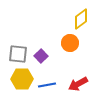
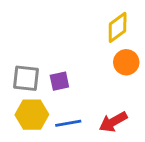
orange circle: (70, 43) -> (126, 62), moved
purple square: (41, 56) -> (59, 81), turned 32

